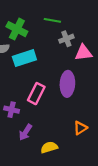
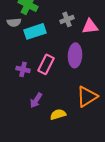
gray cross: (66, 39) -> (67, 19), moved
purple cross: (12, 110) -> (23, 69), moved
orange triangle: (80, 128) -> (87, 96), size x1.6

